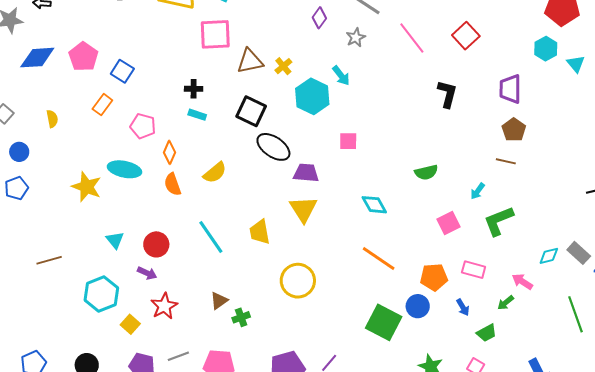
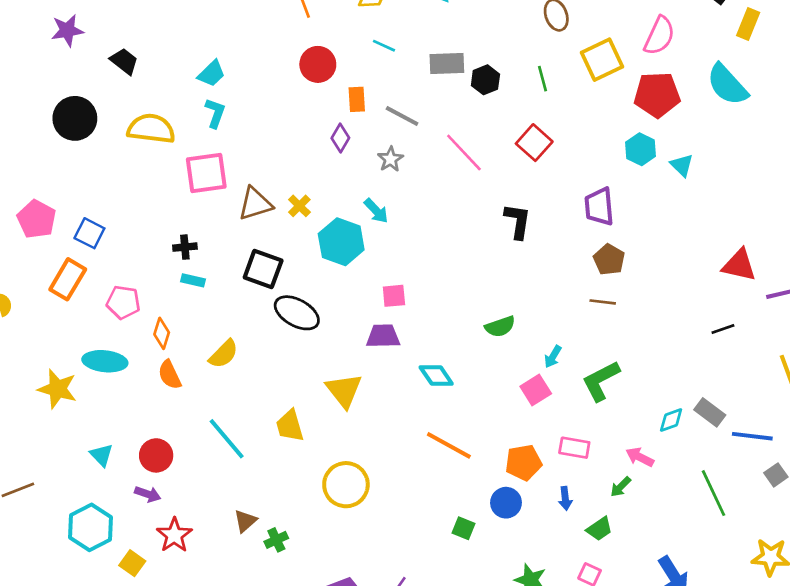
orange rectangle: (102, 105) -> (68, 279), size x1.4
purple trapezoid: (306, 173) -> (383, 336), moved
cyan arrow: (478, 191) -> (553, 357), moved
blue arrow: (463, 307) -> (565, 498), turned 30
green square: (384, 322) -> (464, 528), size x0.5

